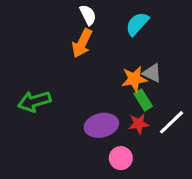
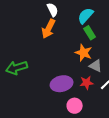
gray triangle: (152, 73) -> (96, 66), moved
orange star: (134, 79) -> (84, 53), turned 30
green rectangle: (143, 100) -> (90, 33), moved

